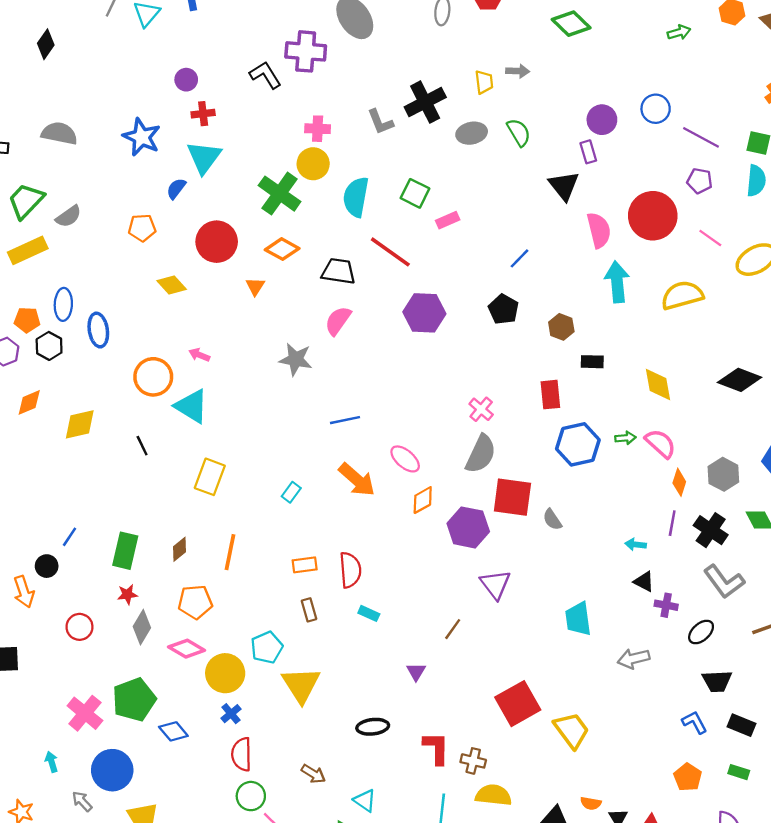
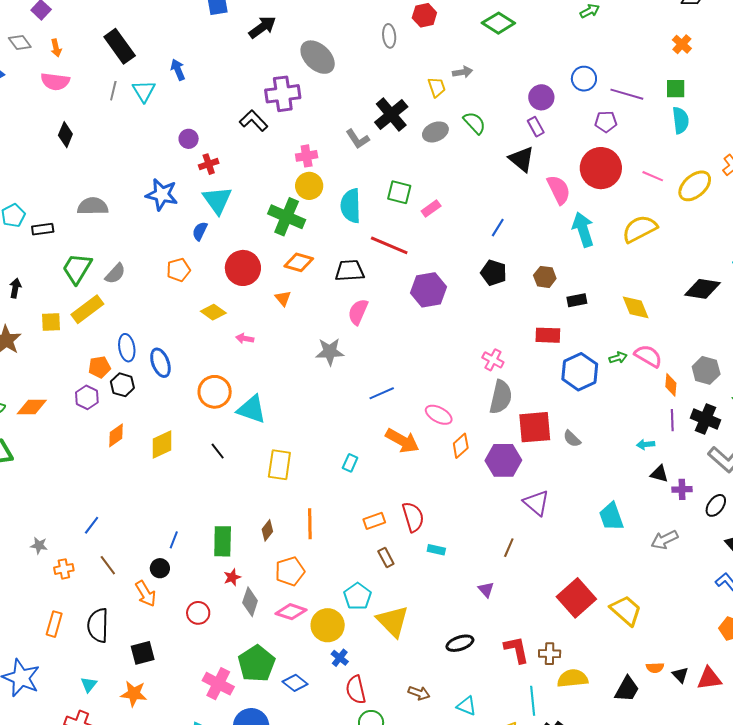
purple pentagon: (700, 181) -> (606, 122), moved
pink arrow: (199, 355) -> (245, 339), moved
red rectangle: (550, 395) -> (548, 335), turned -70

